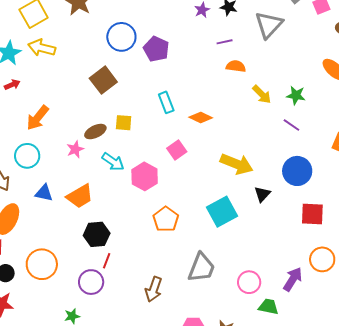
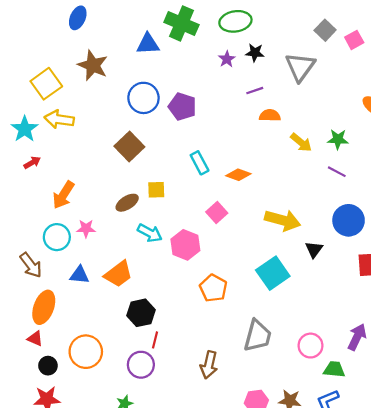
pink star: (75, 149) -> (86, 229), moved, turned 30

